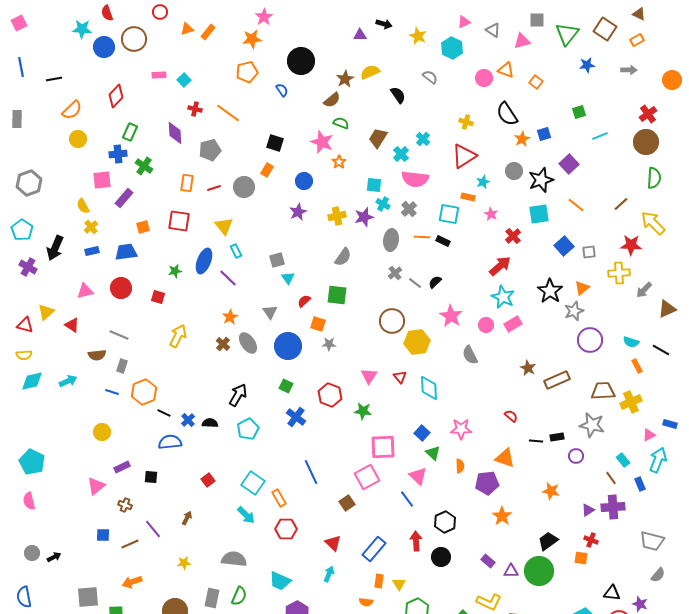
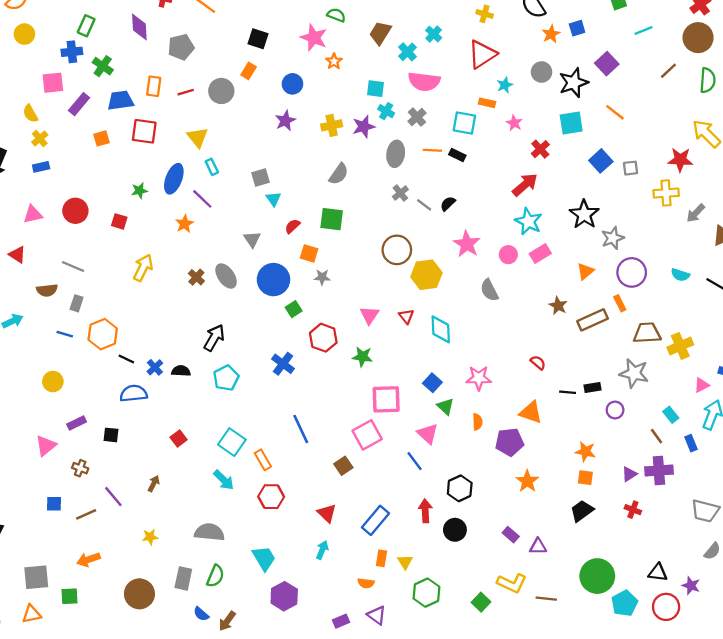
brown line: (621, 204) -> (668, 71), moved
blue trapezoid: (126, 252) -> (120, 100), moved
orange triangle: (582, 288) -> (585, 271), moved
orange star: (230, 317) -> (185, 224), moved
orange rectangle: (637, 366) -> (620, 303), moved
green square: (286, 386) -> (294, 309), moved, turned 32
orange square: (581, 558) -> (585, 478), moved
green circle: (539, 571) -> (597, 576), moved
cyan trapezoid: (280, 581) -> (264, 558), turned -145

